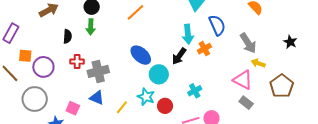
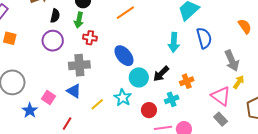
black semicircle: (67, 36) -> (55, 16), moved
orange cross: (204, 49) -> (187, 81), moved
black arrow: (179, 56) -> (161, 74), moved
red cross: (77, 62) -> (90, 38), moved
yellow arrow: (258, 63) -> (239, 82), turned 96
purple circle: (43, 67) -> (53, 41), moved
red circle: (165, 106) -> (149, 110), moved

